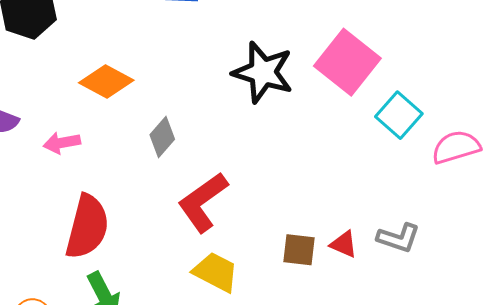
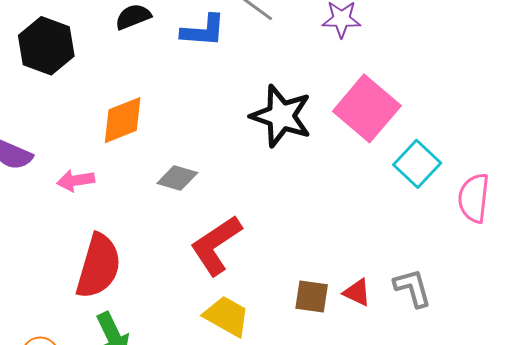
orange diamond: (106, 82) -> (123, 120), turned -52
gray diamond: (162, 137) -> (177, 178), turned 63
pink semicircle: (456, 147) -> (474, 198), turned -69
gray L-shape: (398, 238) -> (412, 288), turned -126

